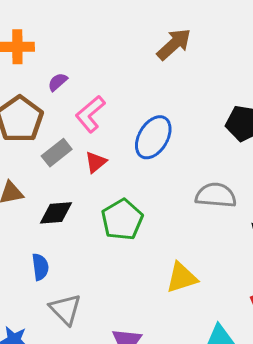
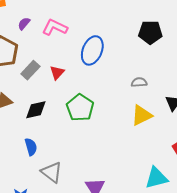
pink L-shape: (90, 114) -> (55, 27), moved, turned 75
gray semicircle: (216, 195) -> (139, 82), size x0.6
yellow triangle: (182, 278) -> (142, 115), moved

